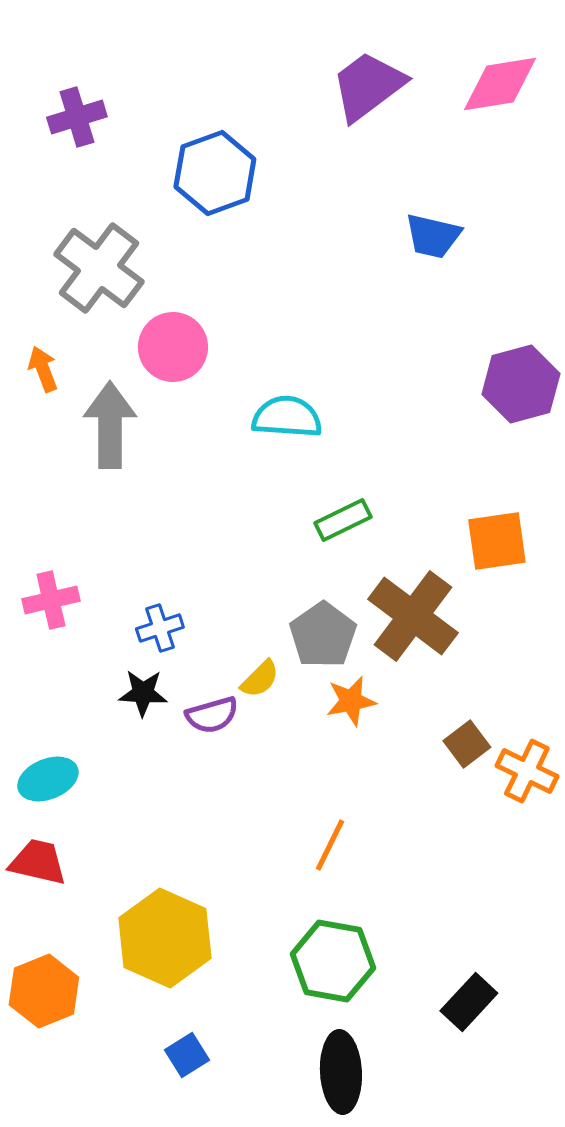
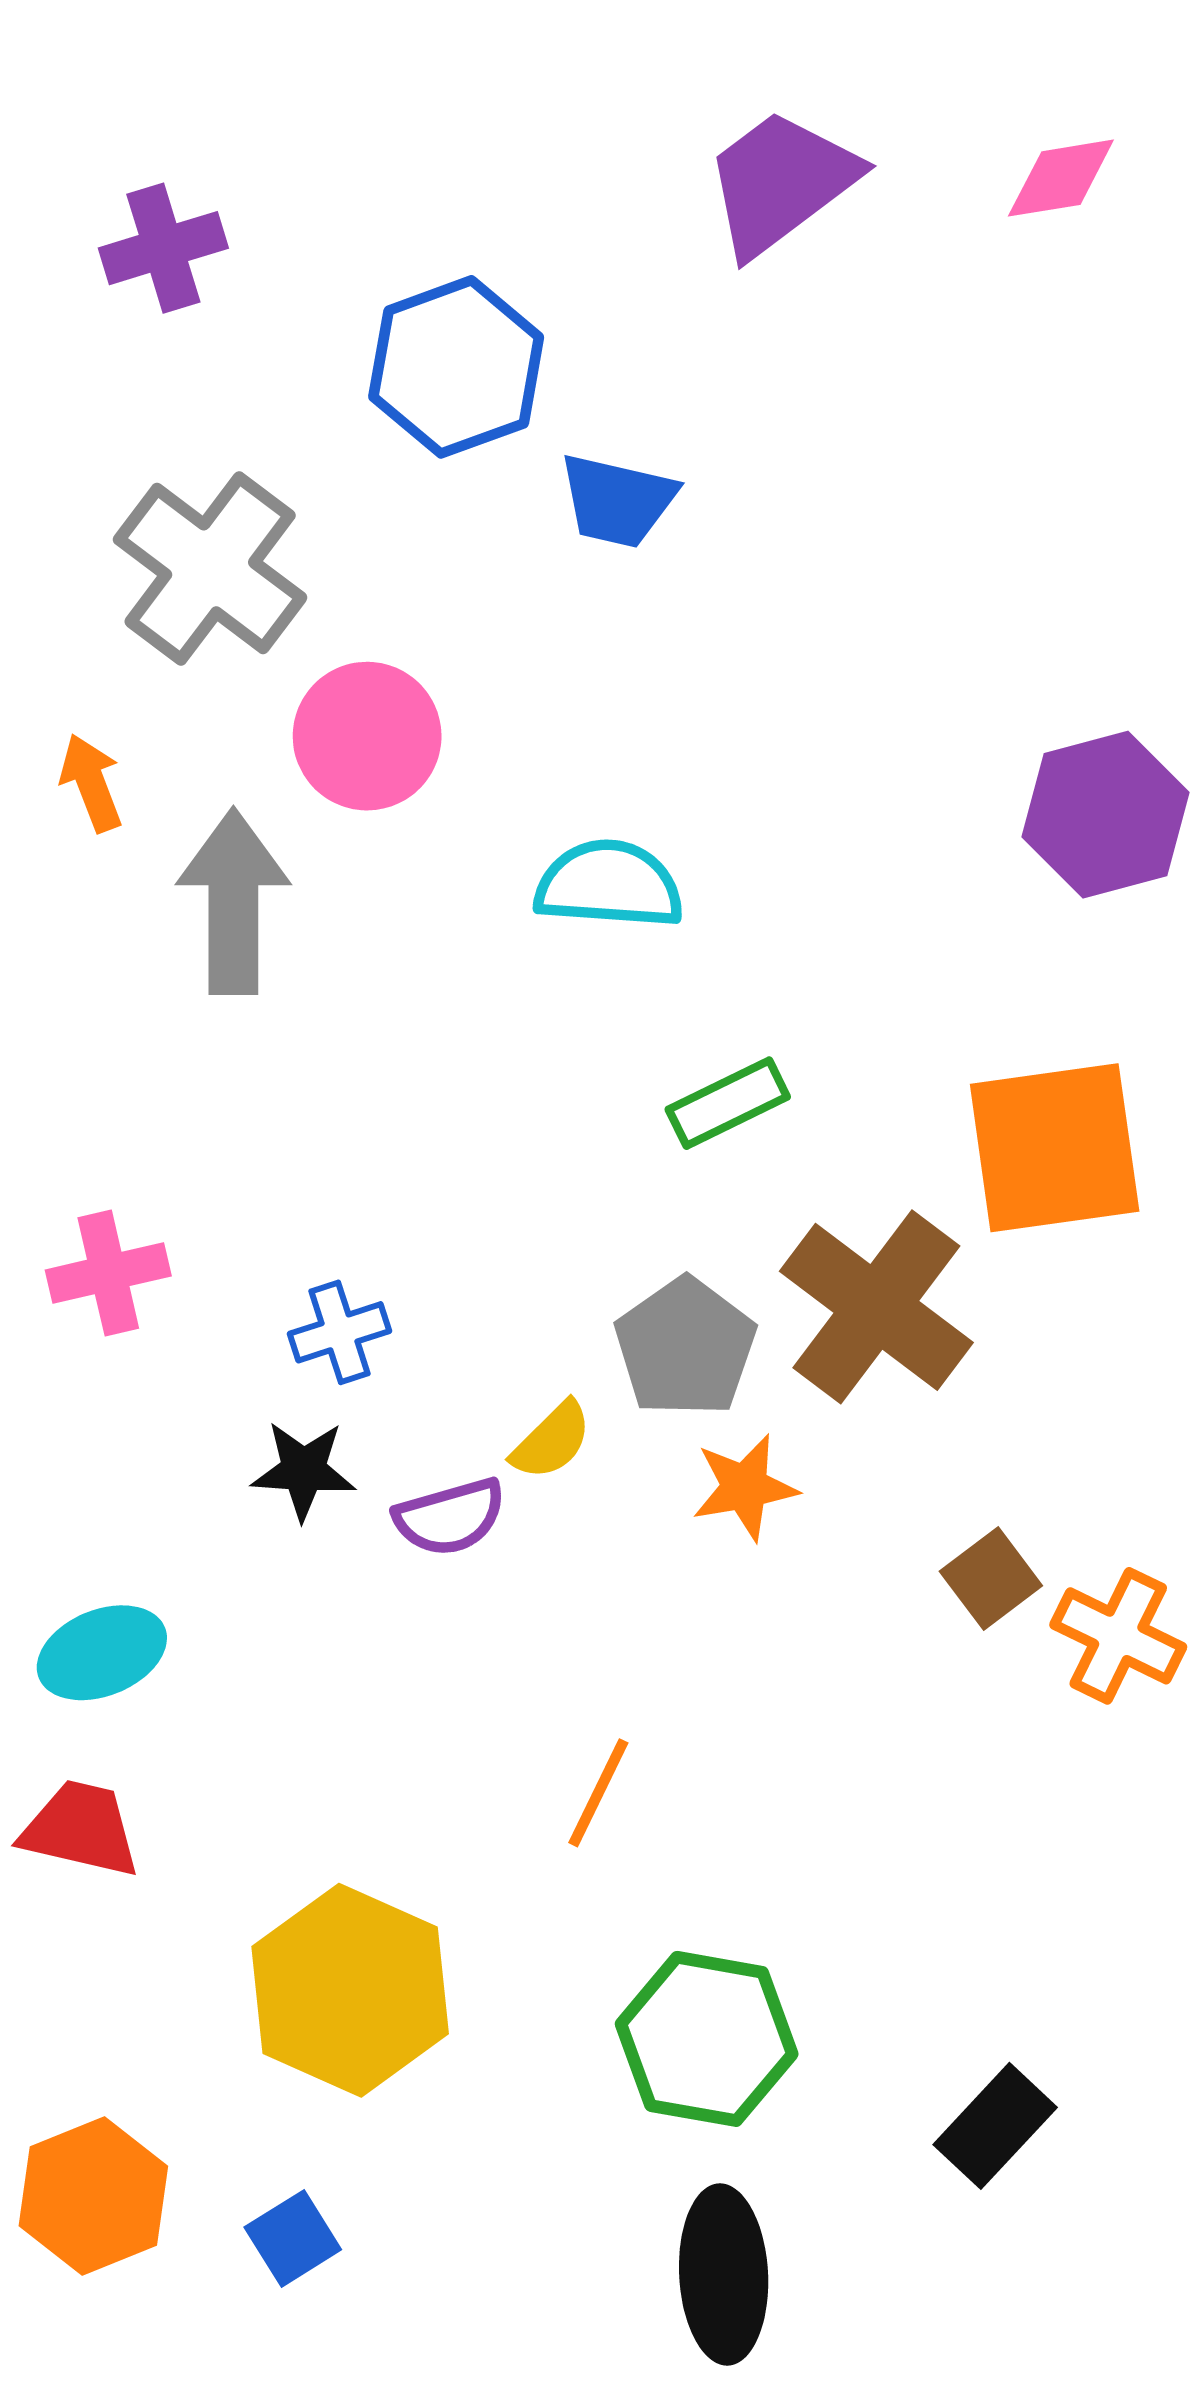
pink diamond: (500, 84) -> (1061, 178), size x0.7
blue trapezoid: (433, 236) -> (617, 501), moved
orange square: (497, 541) -> (1055, 1148), size x1.4
orange line: (330, 845) -> (598, 1793), moved
orange hexagon: (44, 991) -> (93, 2196), moved
blue square: (187, 1055) -> (293, 2238), moved

